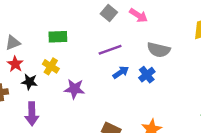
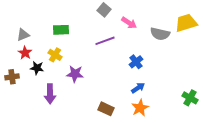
pink arrow: (138, 15) -> (129, 23), moved
gray semicircle: (159, 50) -> (160, 34), moved
blue arrow: (121, 72) -> (138, 88), moved
purple arrow: (32, 114) -> (50, 94), moved

